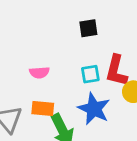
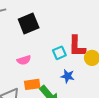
black square: (88, 28) -> (29, 24), moved, size x1.5
blue star: (94, 109) -> (68, 76), size x0.6

